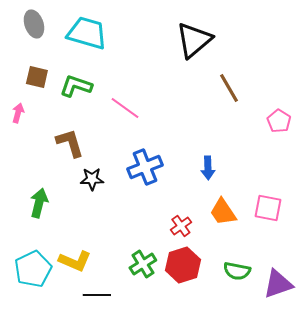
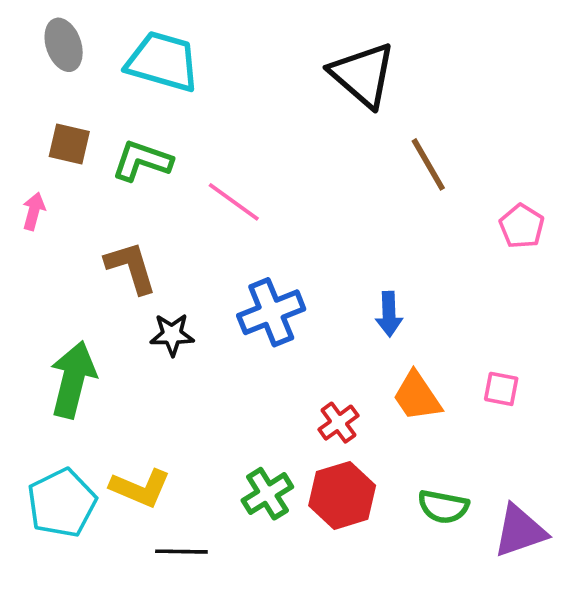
black triangle: (194, 40) -> (363, 75), turned -39
green arrow: (39, 203) -> (73, 380), size x1.4
pink square: (268, 208) -> (501, 389), size x0.7

